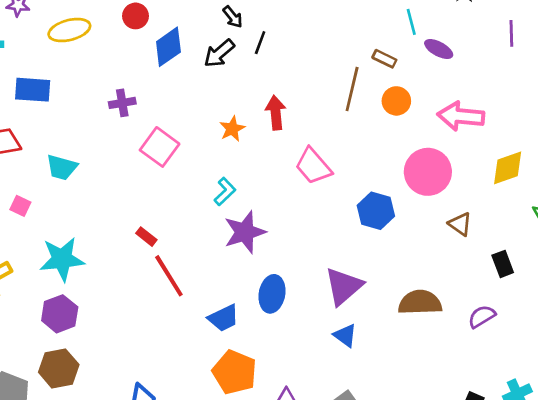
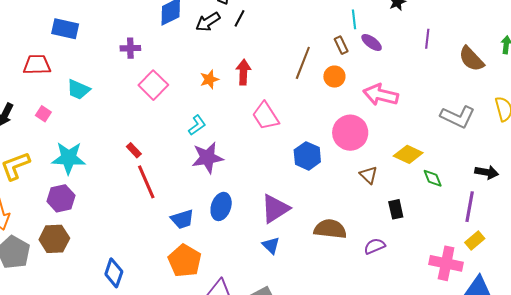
brown rectangle: (384, 59) -> (341, 45), moved, turned 30
yellow diamond: (508, 168) -> (408, 154), moved, turned 36

